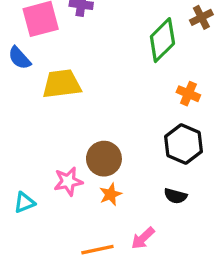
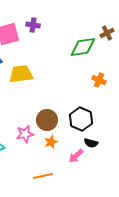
green diamond: (162, 40) -> (83, 47), turned 36
black hexagon: (184, 144) -> (81, 119), moved
pink arrow: (143, 238) -> (76, 156), moved

